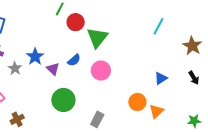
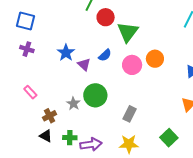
gray star: (15, 68) -> (73, 104), moved
orange circle: (137, 102) -> (155, 59), moved

